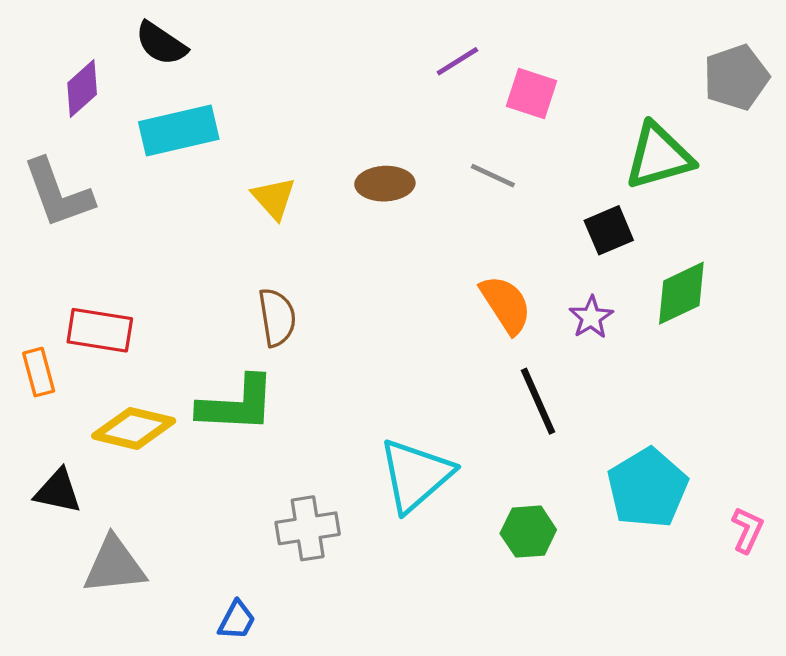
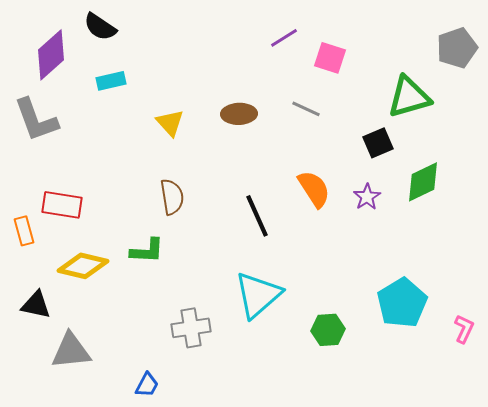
purple diamond: (82, 89) -> (51, 55), size x1.4
cyan rectangle: (179, 130) -> (111, 81), size x0.6
black line: (538, 401) -> (257, 216), moved
green L-shape: (237, 404) -> (147, 251), size x0.7

